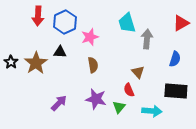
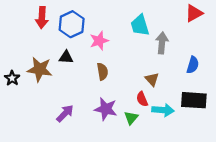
red triangle: (181, 23) -> (194, 13), moved
black star: (11, 62) -> (12, 78), moved
brown star: (36, 63) -> (40, 69), turned -30
cyan arrow: (152, 111) -> (163, 110), moved

